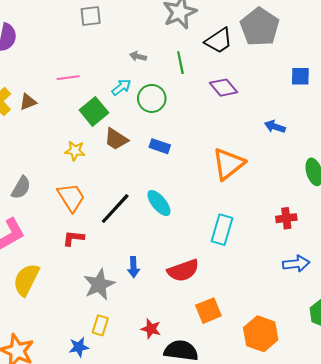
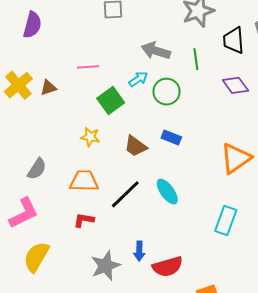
black trapezoid: (219, 41) -> (234, 40), turned 116
gray arrow: (138, 56) -> (156, 51), size x1.8
brown trapezoid: (116, 139) -> (135, 146), moved
orange trapezoid: (71, 197) -> (84, 181), turned -60
red semicircle: (183, 270) -> (168, 267), moved

